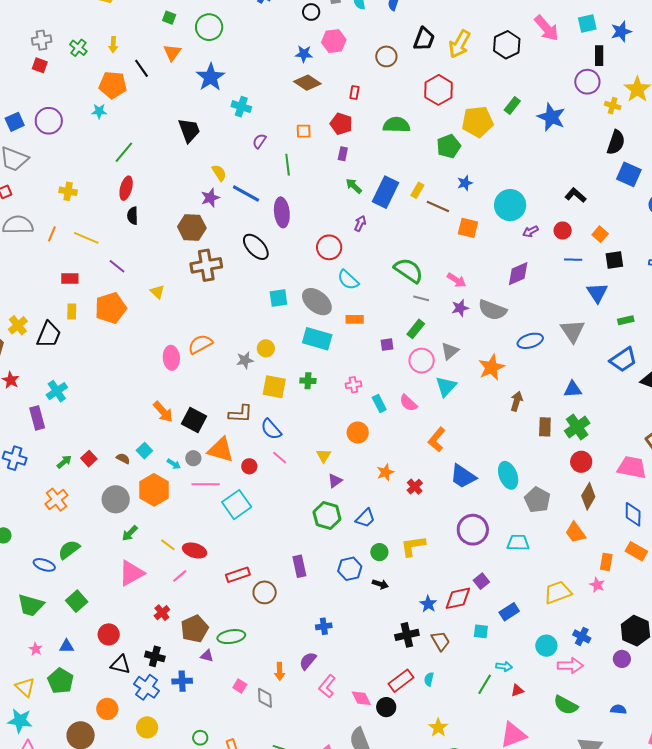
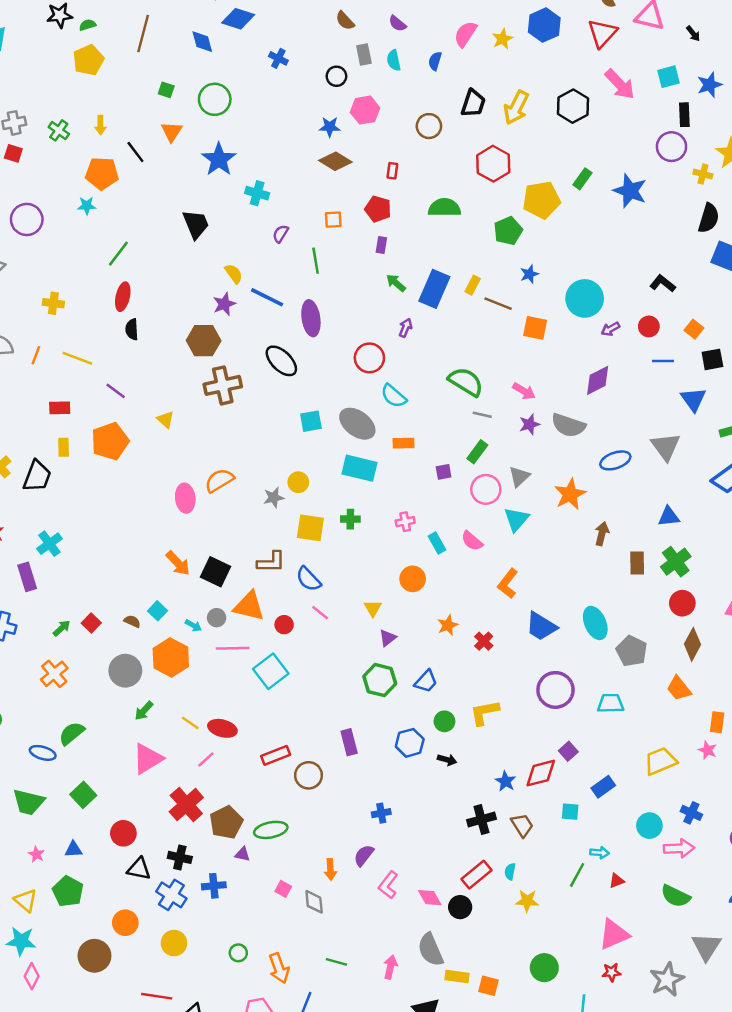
red cross: (162, 613) -> (186, 805), size x1.8
yellow star: (438, 728) -> (527, 901), moved, turned -30

